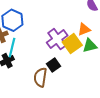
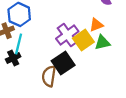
black square: (53, 65) -> (63, 63), size x1.5

